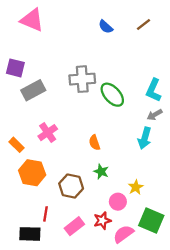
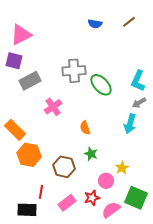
pink triangle: (32, 20) -> (21, 35), moved, turned -50
blue semicircle: (106, 27) -> (95, 24), turned -32
pink cross: (48, 133) -> (53, 107), moved
orange rectangle: (16, 145) -> (15, 130), size x1.5

